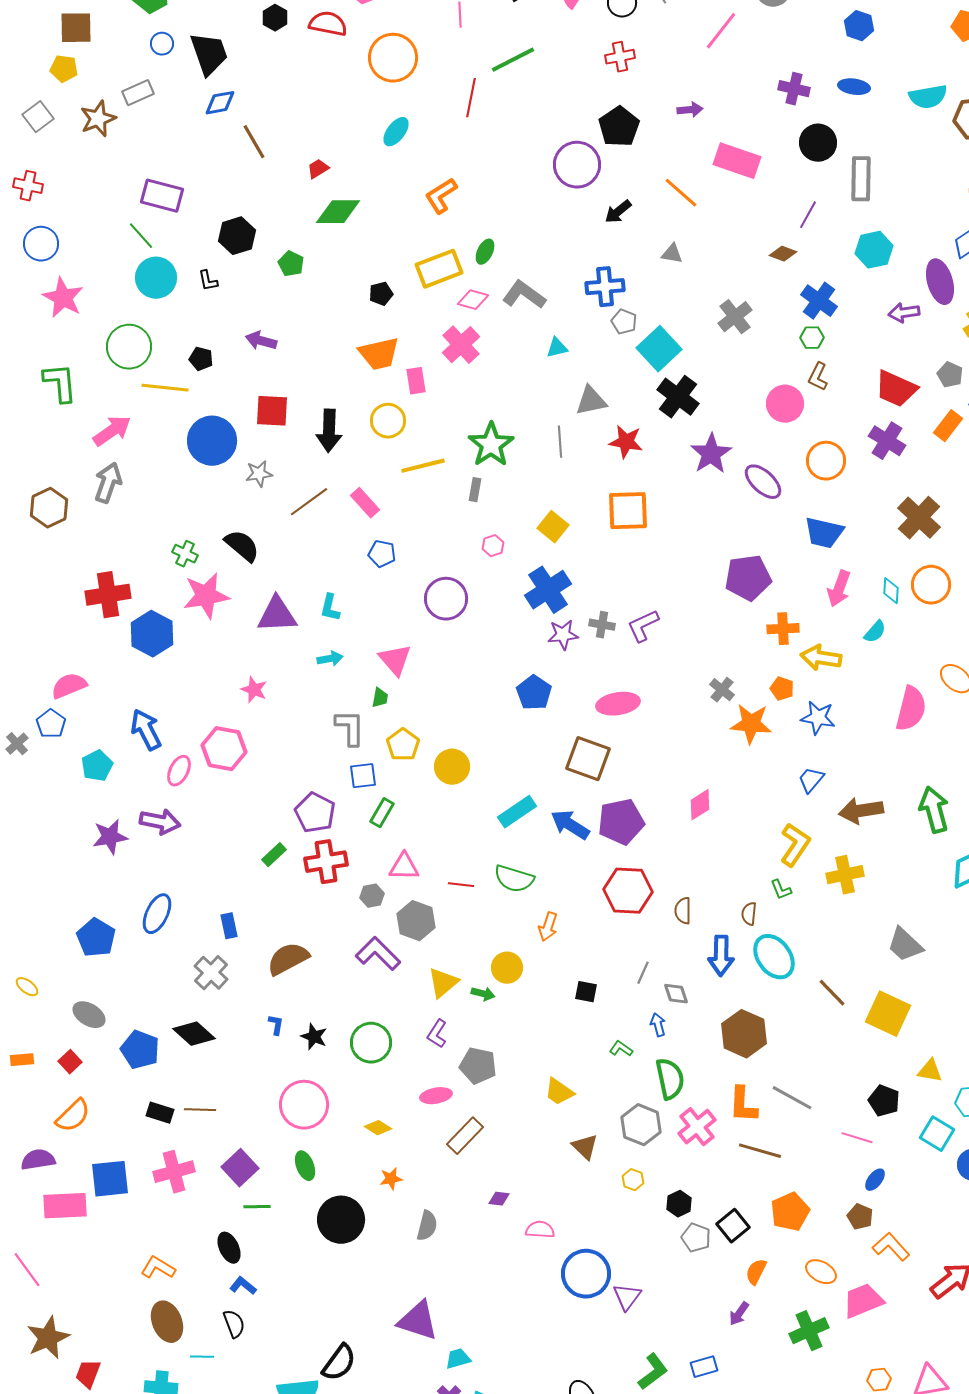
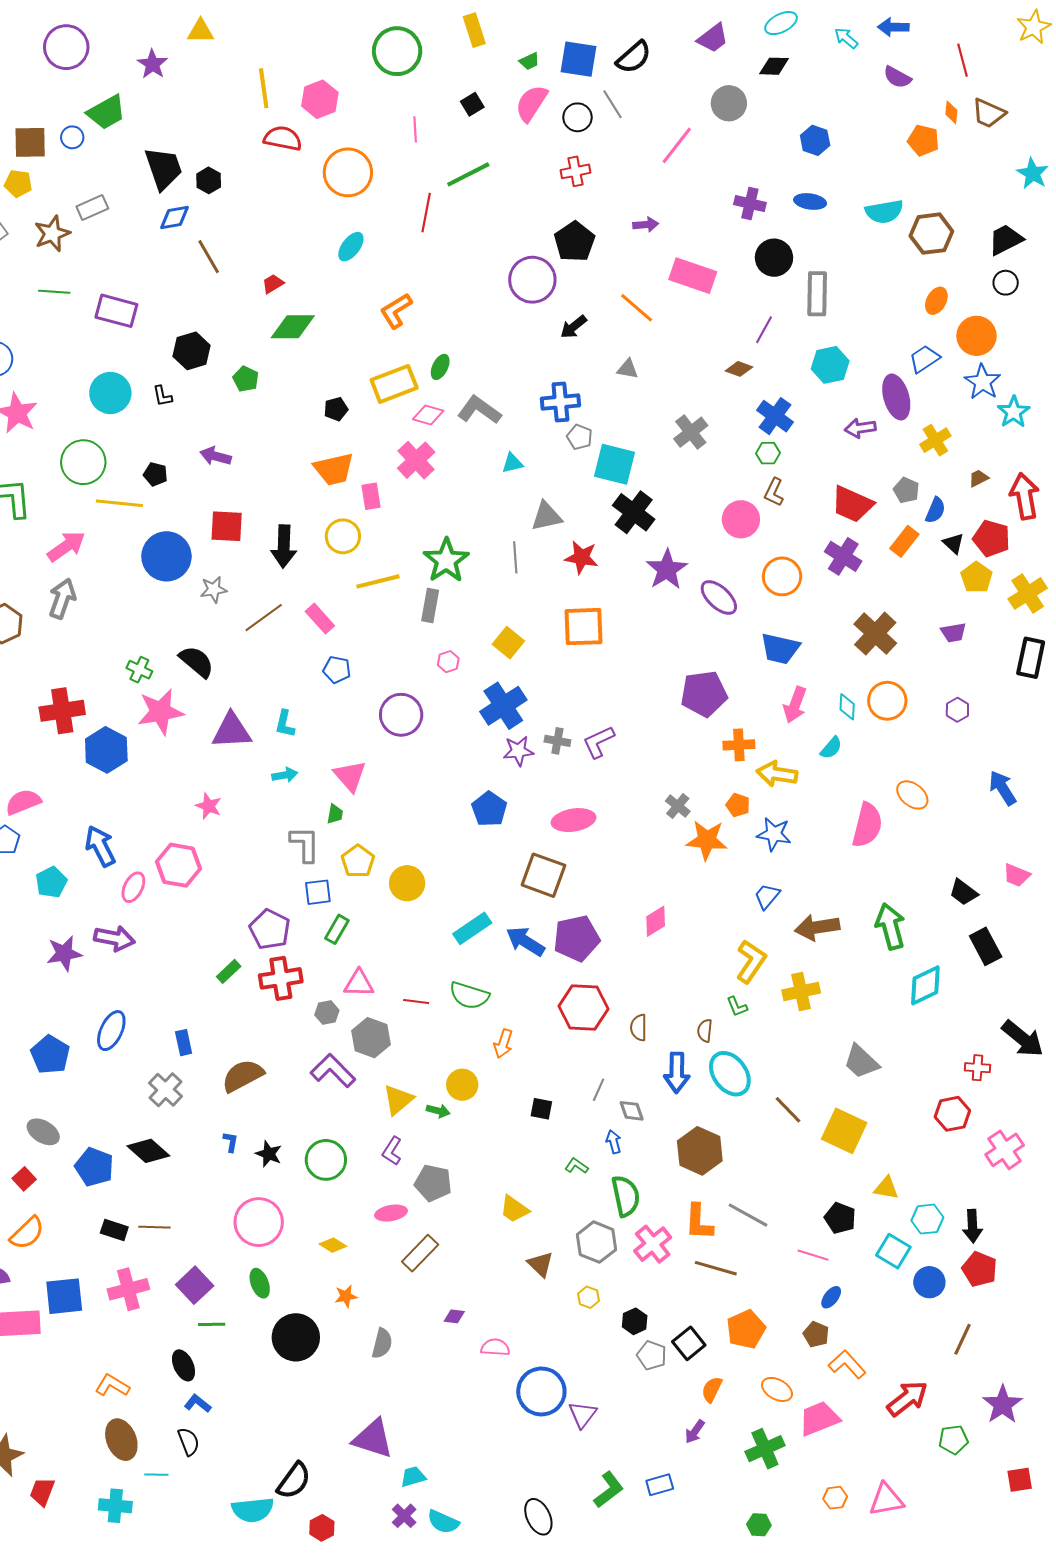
black hexagon: (275, 18) -> (209, 180), moved
blue circle: (162, 44) -> (72, 137), moved
green line: (141, 236) -> (54, 292), moved, turned -44
cyan square: (659, 349) -> (615, 464), turned -33
gray rectangle: (475, 490) -> (430, 606), size x1.4

